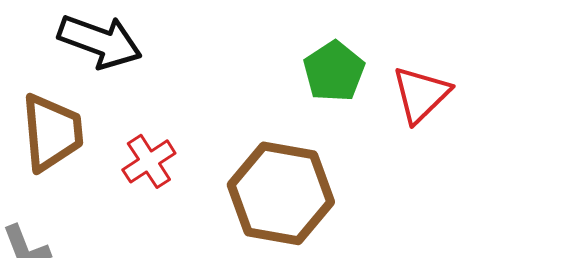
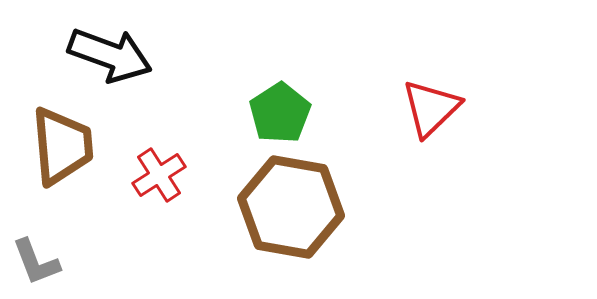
green pentagon: (334, 71) -> (280, 113), moved

